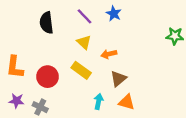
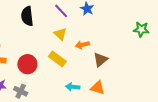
brown triangle: (118, 79) -> (100, 60), moved
cyan arrow: (99, 101) -> (73, 87), turned -96

